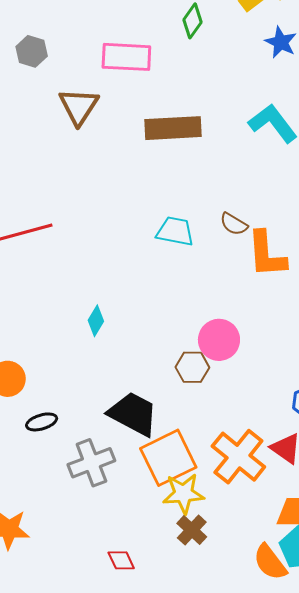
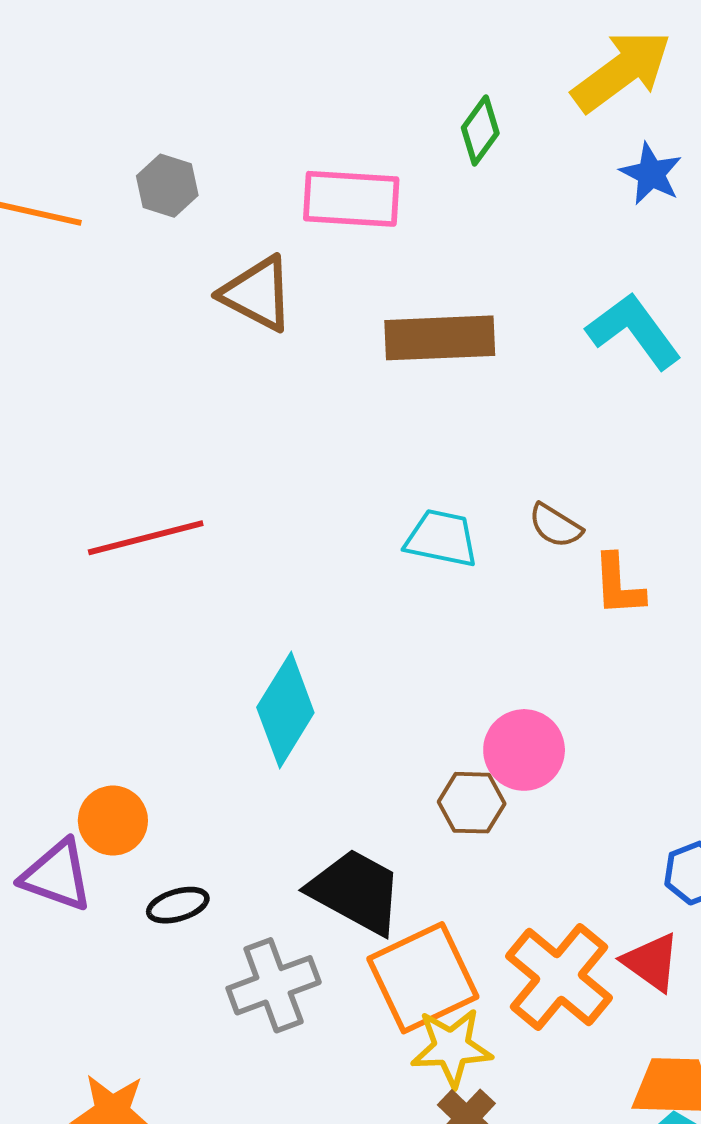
brown triangle: (79, 106) -> (257, 294), turned -36
orange L-shape: (267, 254) -> (618, 585), size x0.7
cyan diamond: (96, 321) -> (285, 710), size x1.8

